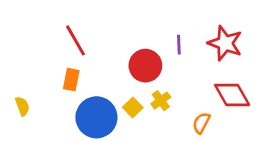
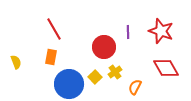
yellow semicircle: (22, 106) -> (16, 62), moved
orange semicircle: (201, 123) -> (135, 87), moved

